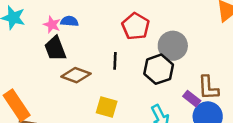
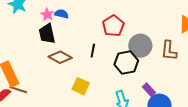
brown L-shape: (208, 88) -> (169, 51), moved

